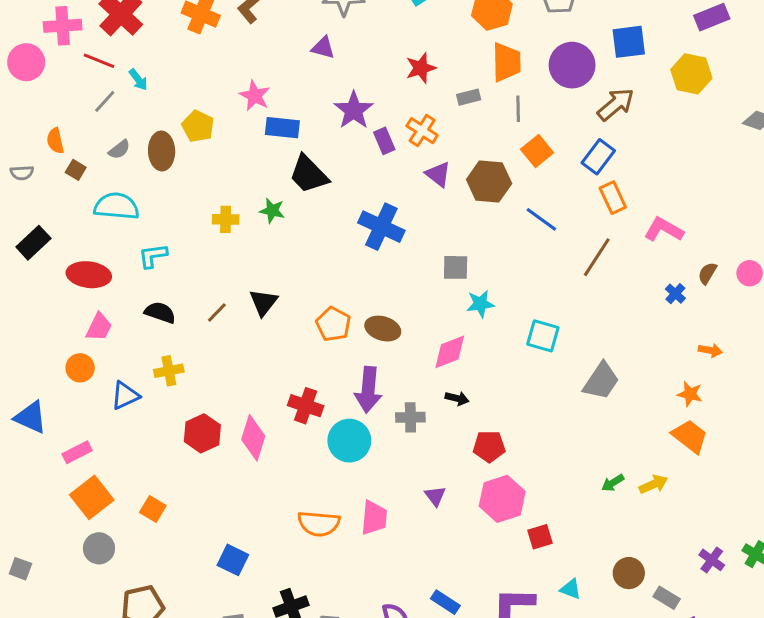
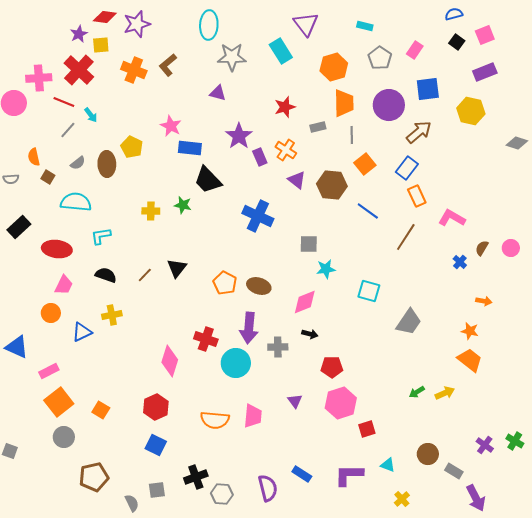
red hexagon: (202, 433) -> (156, 407), moved

